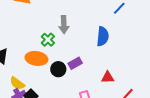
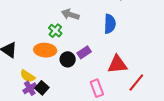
gray arrow: (64, 25) -> (70, 15), turned 114
red triangle: (108, 77) -> (117, 64), size x1.5

